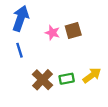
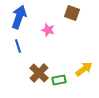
brown square: (73, 30) -> (72, 13), moved, turned 35
green rectangle: (67, 79) -> (59, 80), moved

